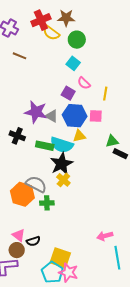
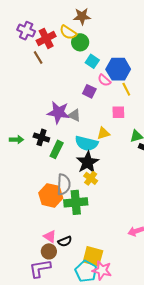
red cross: (41, 20) -> (46, 38), moved
green circle: (77, 40) -> (80, 42), moved
brown line: (20, 56) -> (38, 57), turned 40
yellow line: (105, 94) -> (126, 89), turned -32
blue hexagon: (75, 116) -> (118, 69), moved
green rectangle: (45, 146) -> (57, 149), moved, turned -72
gray semicircle: (36, 184) -> (64, 184), turned 70
green cross: (47, 203) -> (76, 202), size x1.6

